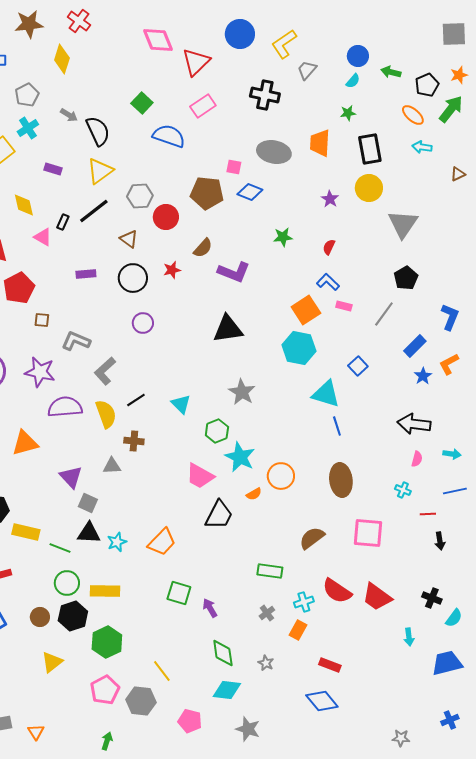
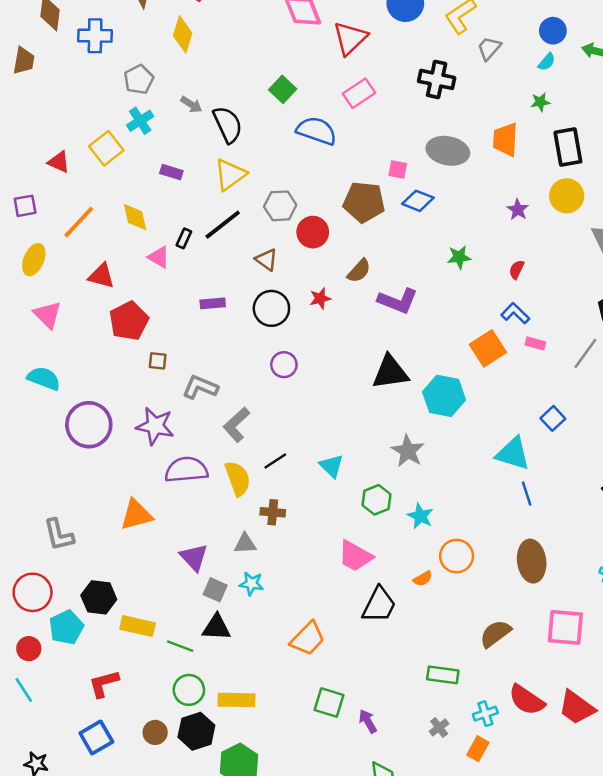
cyan hexagon: (299, 348) -> (444, 396), moved
cyan star: (240, 457) -> (420, 516), moved, size x0.7
cyan star: (117, 542) -> (251, 584), moved, turned 30

